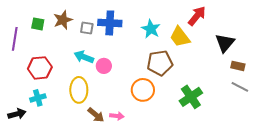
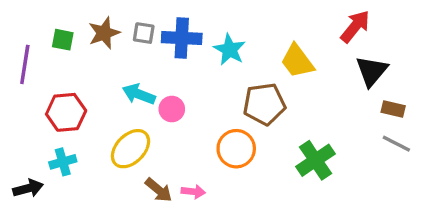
red arrow: (197, 16) -> (355, 26), moved
gray square: (87, 28) -> (144, 33), moved
cyan star: (151, 29) -> (230, 50), moved
yellow ellipse: (79, 90) -> (130, 149), turned 45

